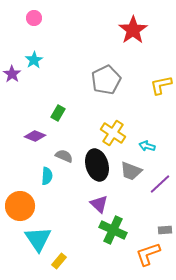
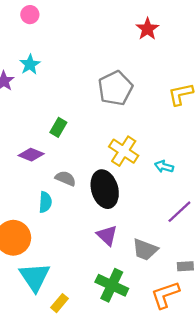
red star: (133, 30) -> (147, 29), size x0.7
gray trapezoid: (131, 171) -> (145, 250), moved
green cross: (113, 230) -> (112, 285), moved

